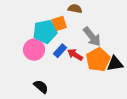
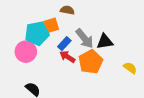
blue rectangle: (60, 51) -> (64, 44), moved
black triangle: (115, 64) -> (105, 42), moved

